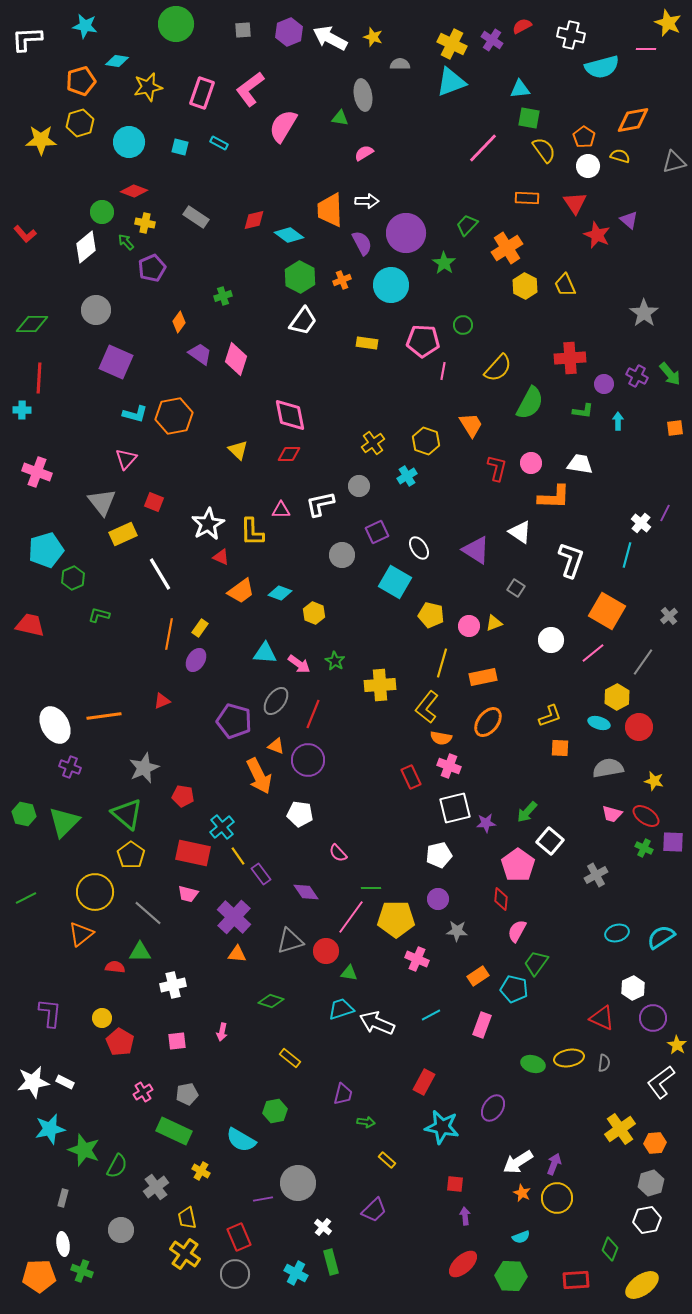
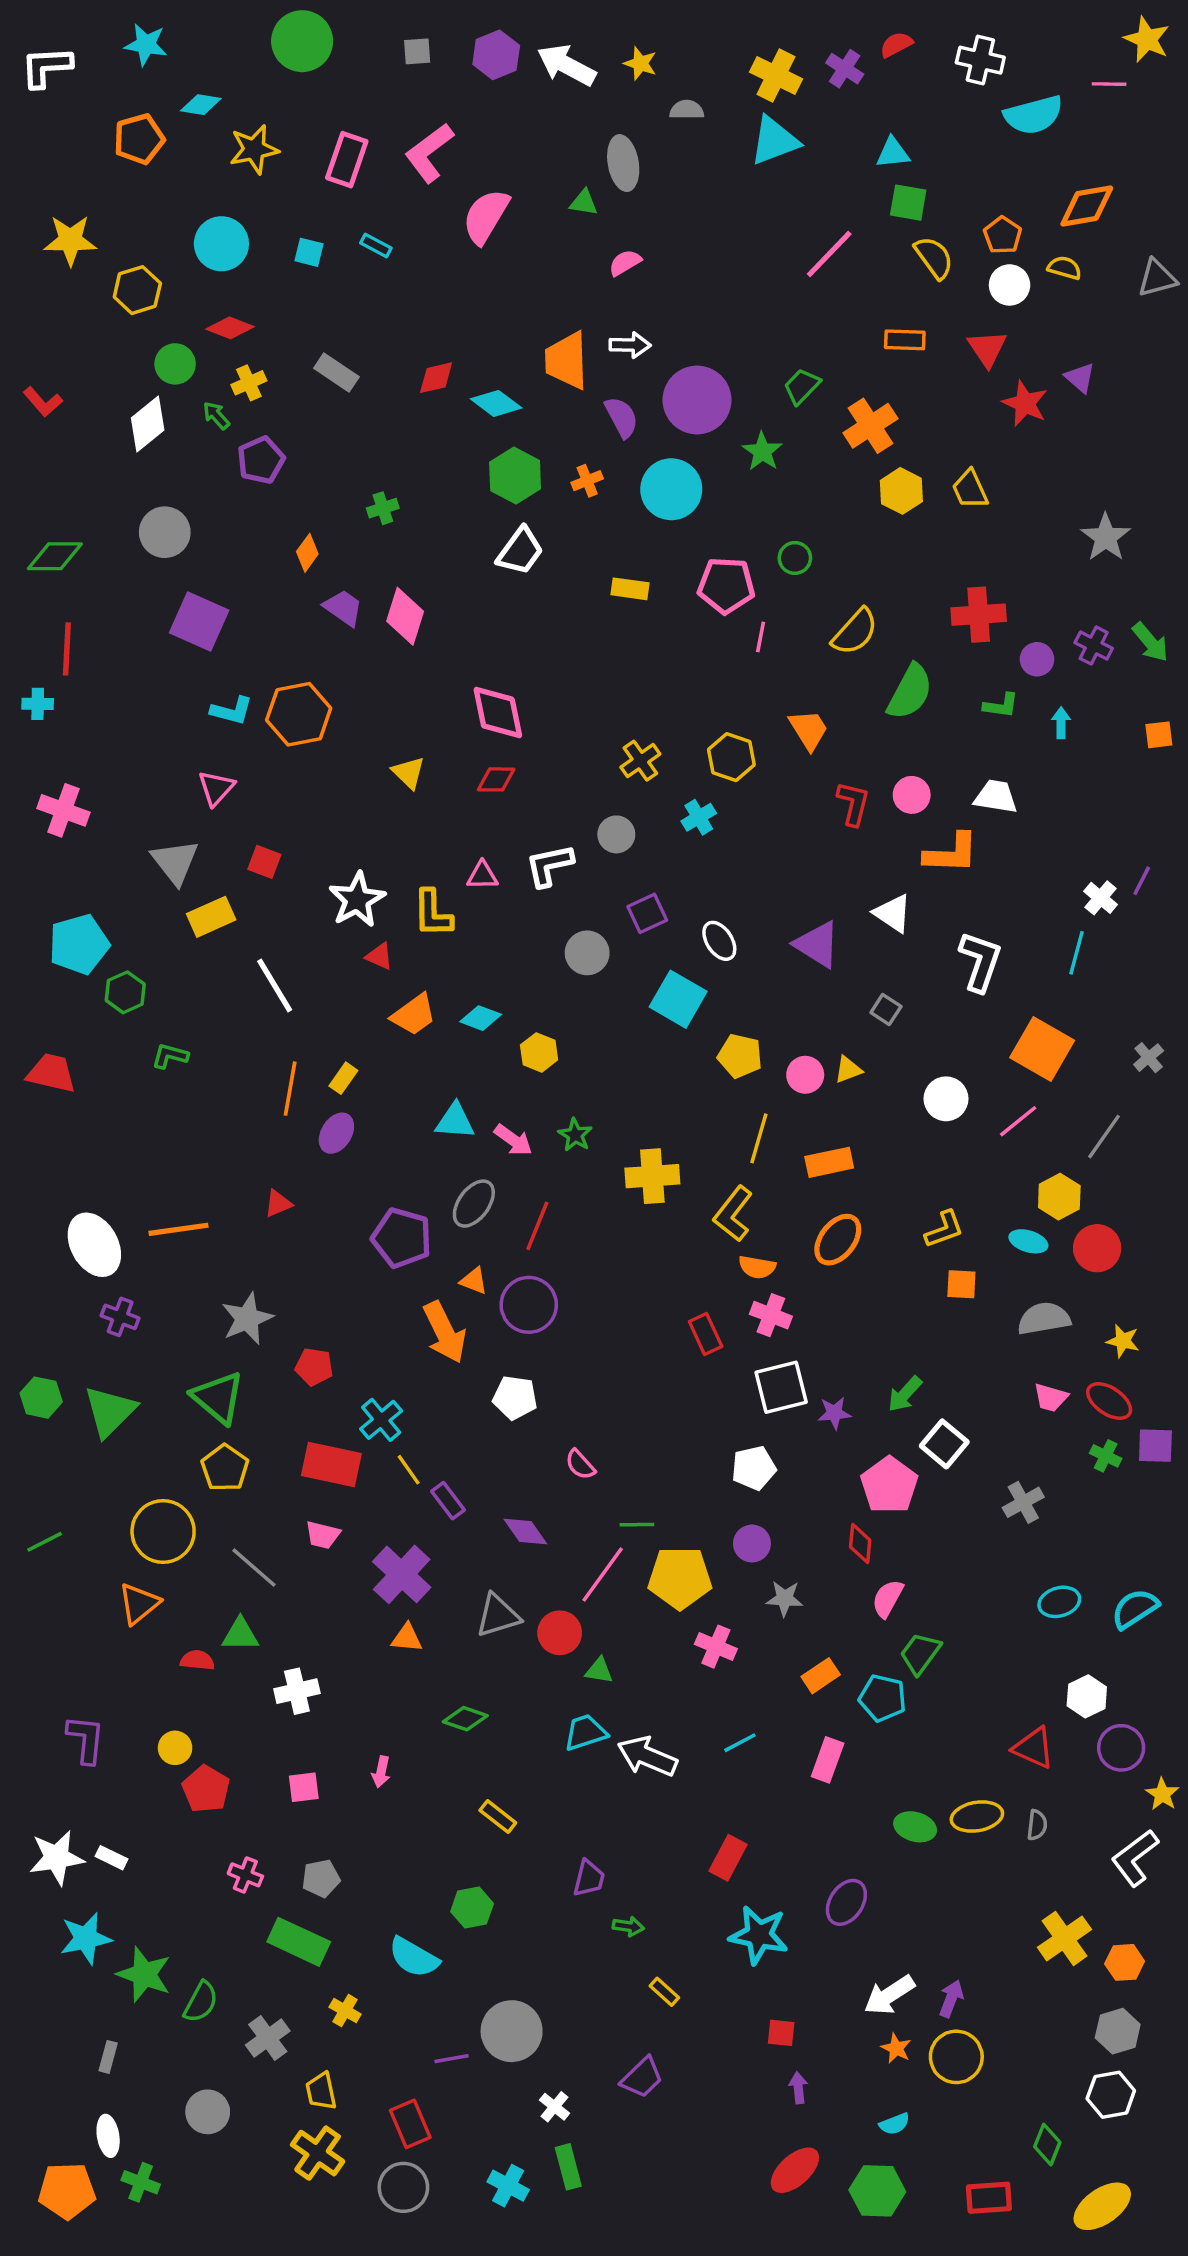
yellow hexagon: (80, 123) -> (137, 290), moved
yellow cross: (145, 223) -> (249, 383), turned -36
pink cross: (143, 1092) -> (245, 1875), turned -36

